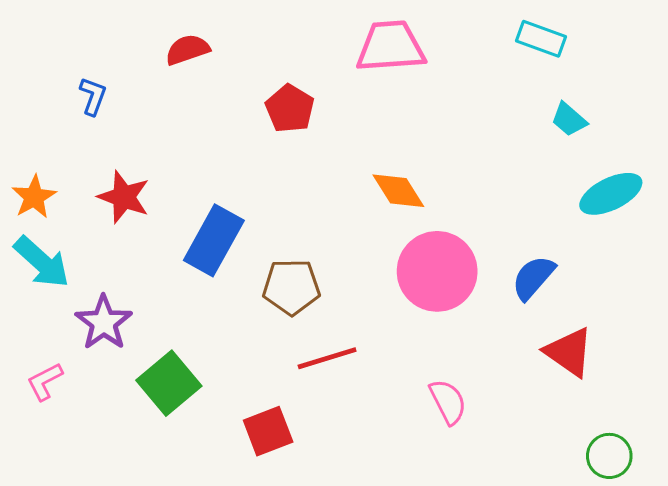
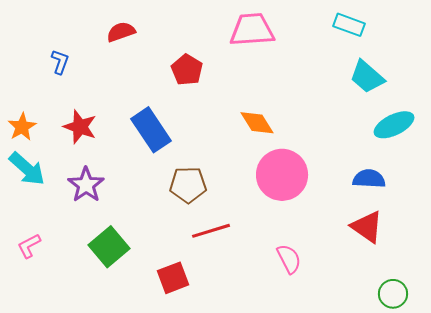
cyan trapezoid: (569, 119) -> (367, 77), size x1.5
blue rectangle: (214, 240) -> (151, 130), moved, turned -63
blue semicircle: (533, 278) -> (369, 179), moved, turned 52
purple star: (104, 323) -> (86, 185), moved

